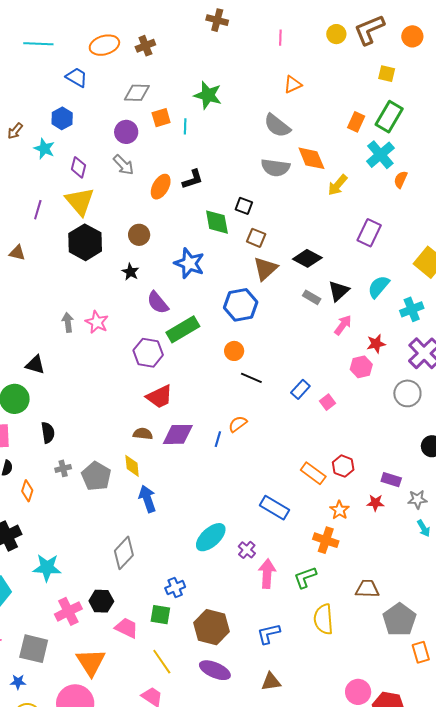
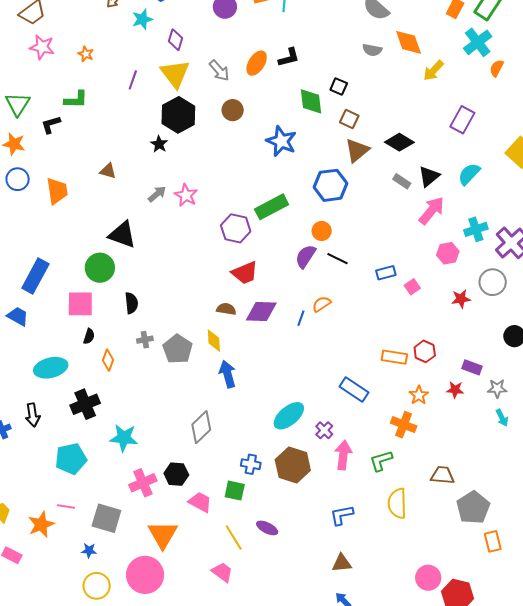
cyan star: (44, 149) -> (142, 19), turned 30
gray arrow: (123, 165) -> (219, 71), moved
gray semicircle: (275, 168) -> (372, 50), size x0.7
brown triangle: (17, 253) -> (108, 171), moved
black star: (130, 272) -> (159, 144), moved
purple semicircle: (158, 303) -> (306, 256), moved, turned 70
cyan cross: (412, 309) -> (476, 229), moved
gray arrow: (68, 322) -> (157, 194), turned 54
pink arrow: (343, 325) -> (432, 211), size x1.4
red star: (376, 344) -> (461, 299), moved
black triangle: (35, 365) -> (122, 235), size x1.4
blue rectangle: (300, 389) -> (386, 273), turned 30
orange rectangle: (313, 473) -> (394, 357), turned -30
blue cross: (175, 587) -> (251, 464), turned 30
brown hexagon: (212, 627) -> (293, 465), moved
purple ellipse: (215, 670) -> (267, 528), moved, size x0.7

